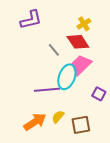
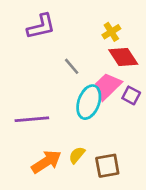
red diamond: (78, 42) -> (123, 57), moved
purple line: (47, 90) -> (32, 119), moved
purple square: (99, 94) -> (131, 95), moved

